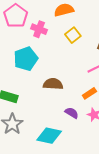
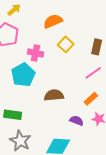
pink cross: (39, 29) -> (36, 53), moved

